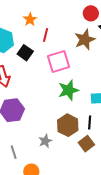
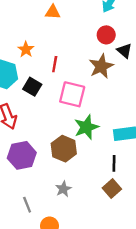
orange star: (30, 19) -> (26, 49), moved
pink square: (58, 62) -> (72, 94), turned 35
brown hexagon: (68, 125) -> (64, 149), moved

